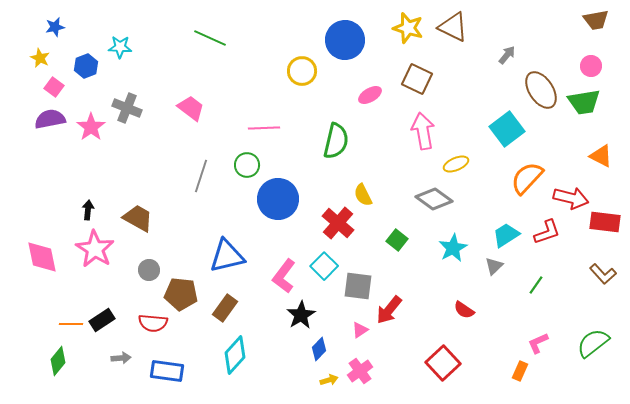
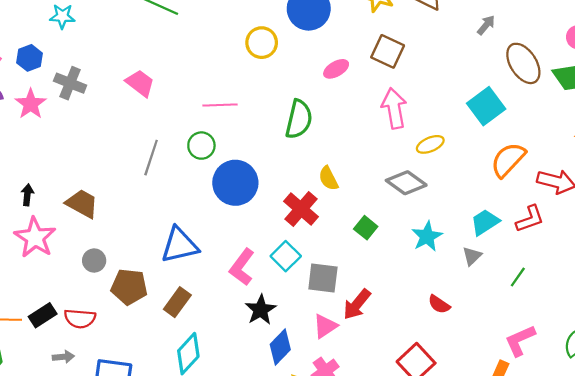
blue hexagon: (86, 66) -> (29, 58), moved
red semicircle: (153, 323) -> (80, 319), moved
pink triangle: (360, 330) -> (325, 326), size x1.4
pink L-shape: (538, 343) -> (520, 340), size x1.4
blue diamond: (319, 349) -> (280, 347), size x1.4

